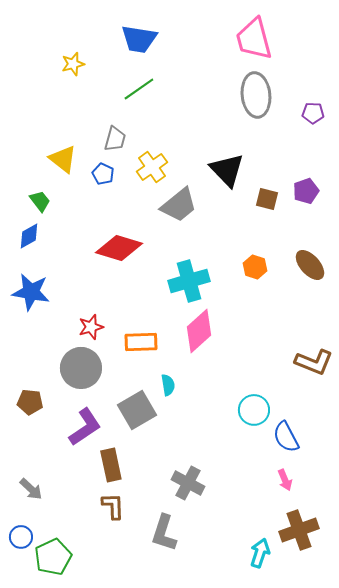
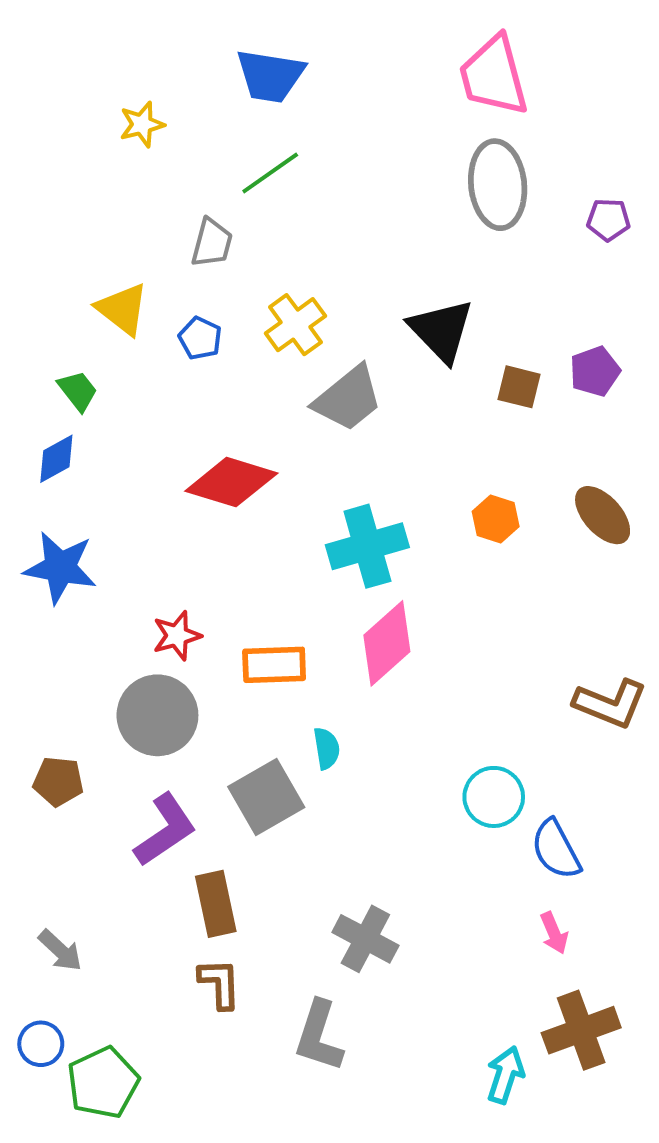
gray trapezoid: (115, 139) -> (212, 243), moved

